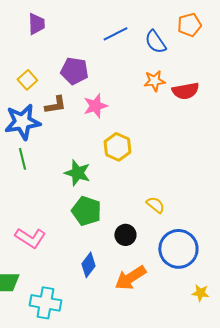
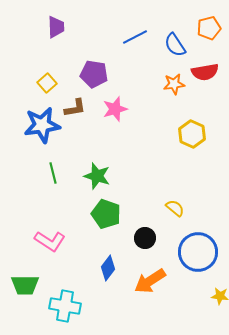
red semicircle: (185, 91) -> (205, 72), moved
yellow hexagon: (117, 147) -> (192, 134), moved
green line: (22, 159) -> (53, 173), moved

